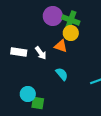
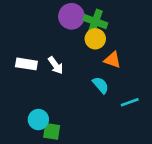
orange triangle: (61, 46) -> (112, 60), moved
cyan semicircle: (62, 74) -> (101, 85), moved

